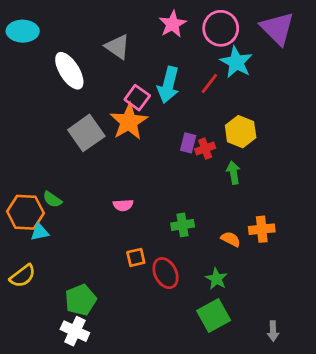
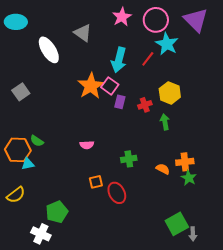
pink square: (137, 98) -> (110, 86), moved
gray square: (86, 133) -> (21, 92), moved, size x0.7
purple rectangle: (188, 143) -> (120, 102), moved
green star: (216, 279) -> (189, 178), moved
green square: (214, 315) -> (177, 224), moved
white cross: (75, 331) -> (41, 234), moved

